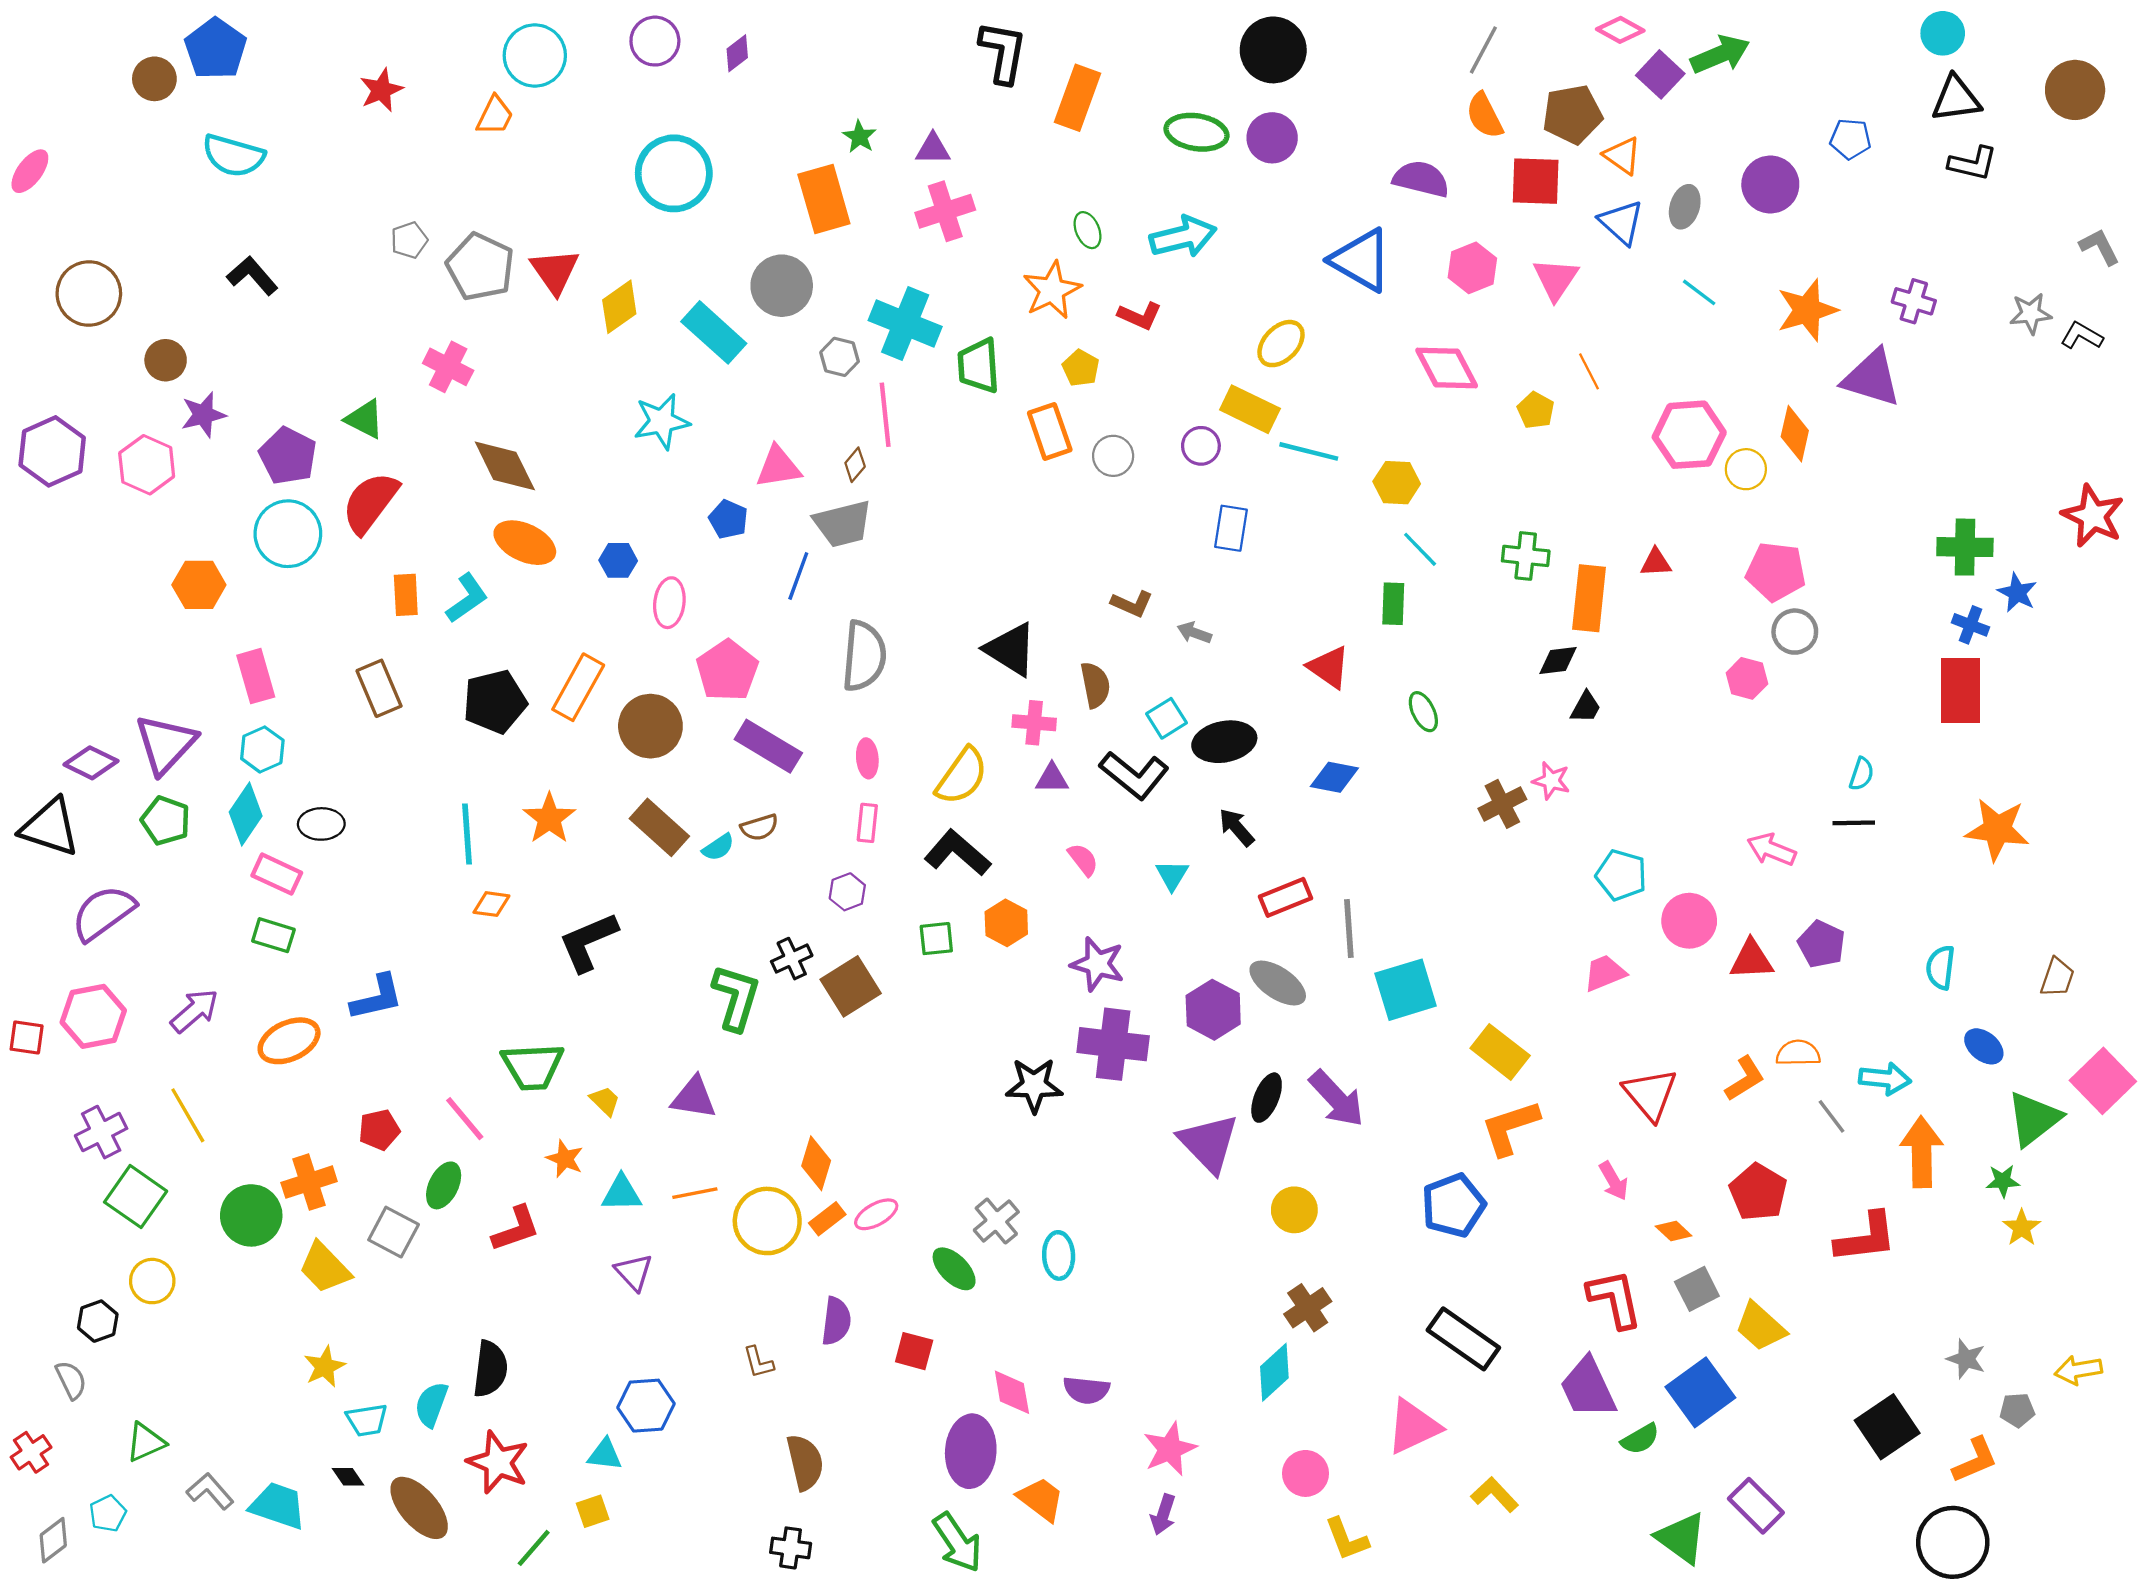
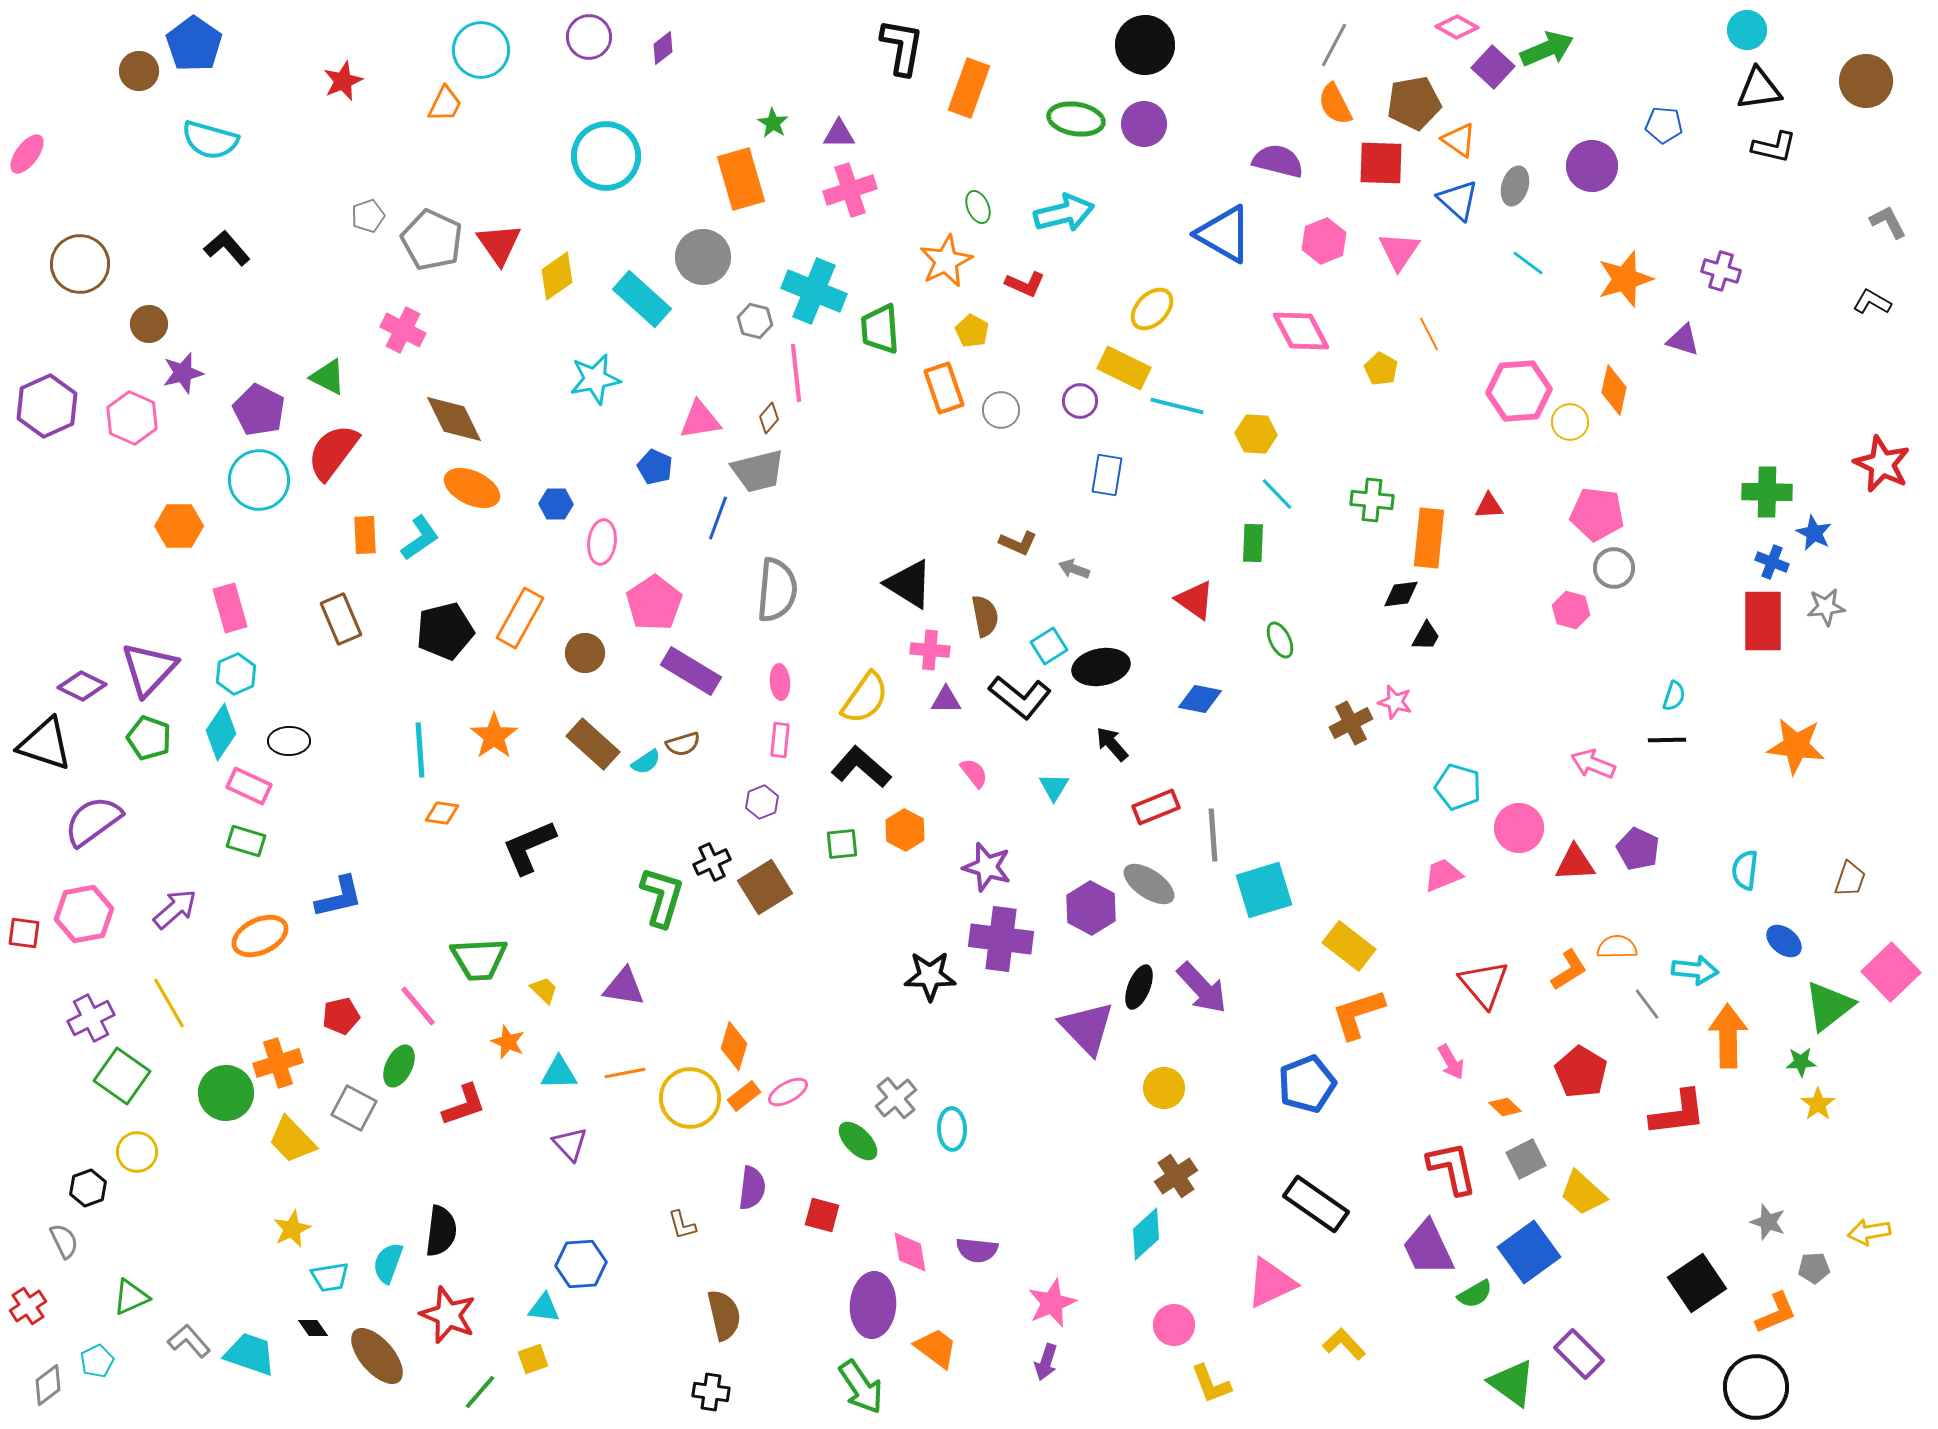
gray star: (2031, 314) -> (1826, 607), moved
purple triangle: (1872, 378) -> (1683, 340), size x0.6
brown circle: (650, 726) -> (585, 653), size x0.7

